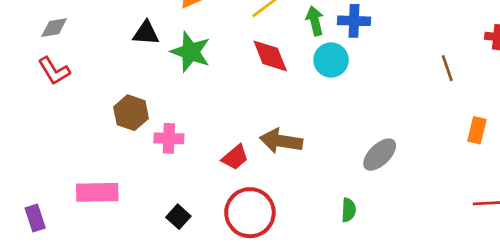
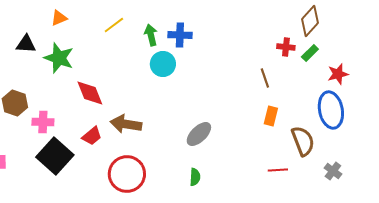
red diamond: (270, 56) -> (90, 93), moved
brown line: (447, 68) -> (265, 78), moved
green semicircle: (349, 210) -> (195, 177), moved
red circle: (250, 213) -> (127, 174), moved
black square: (178, 217) -> (55, 156), moved, size x2.0

